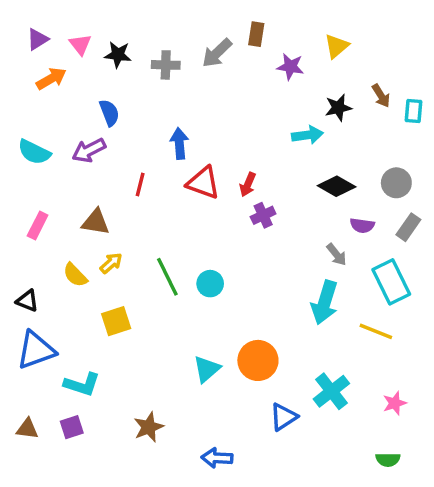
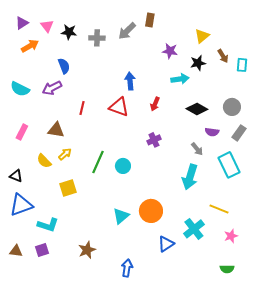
yellow triangle: (337, 46) -> (202, 36), moved
purple star: (290, 67) -> (170, 51), moved
blue arrow: (179, 144) -> (130, 81), moved
red arrow: (248, 185) -> (155, 104), moved
purple cross: (263, 215) -> (154, 140), moved
green line: (167, 277) -> (98, 162), turned 50
yellow line: (376, 331) -> (219, 209), moved
blue arrow: (217, 458) -> (127, 268), turned 96

